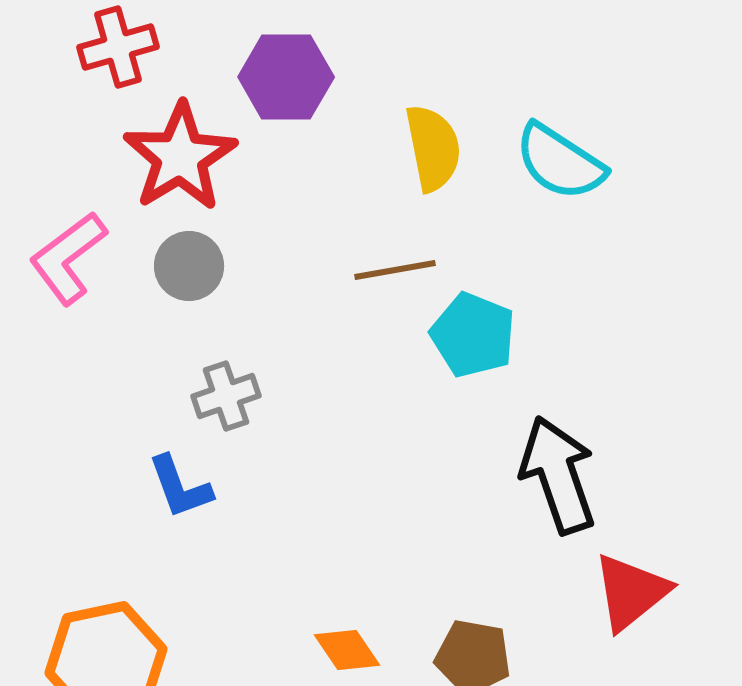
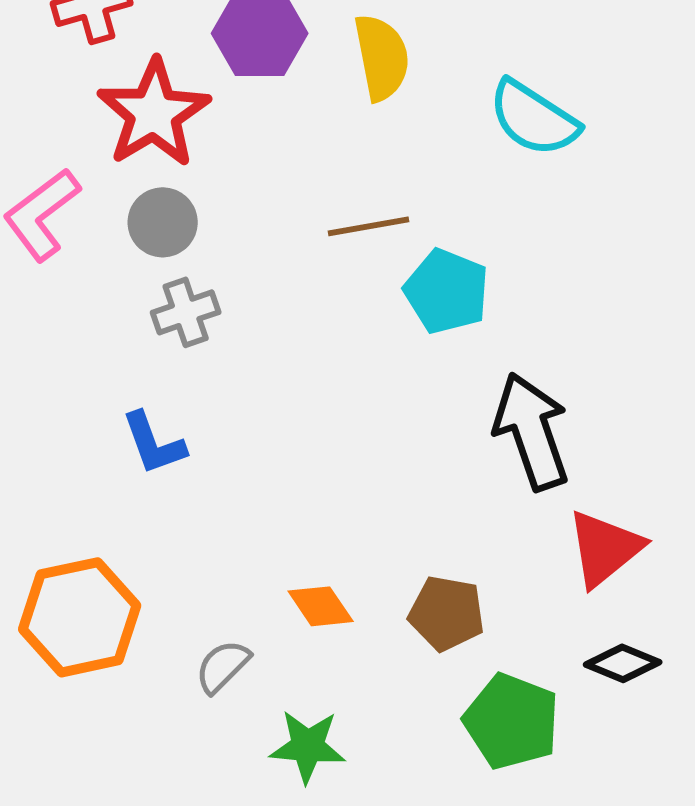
yellow semicircle: (433, 148) -> (382, 57), moved
gray cross: (226, 396) -> (186, 312), moved

